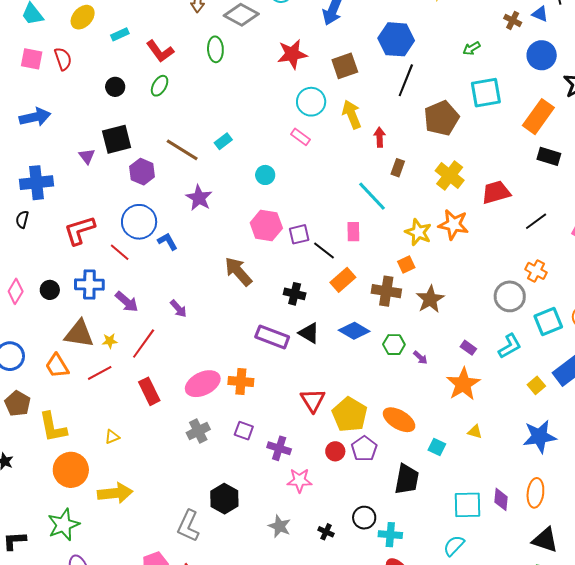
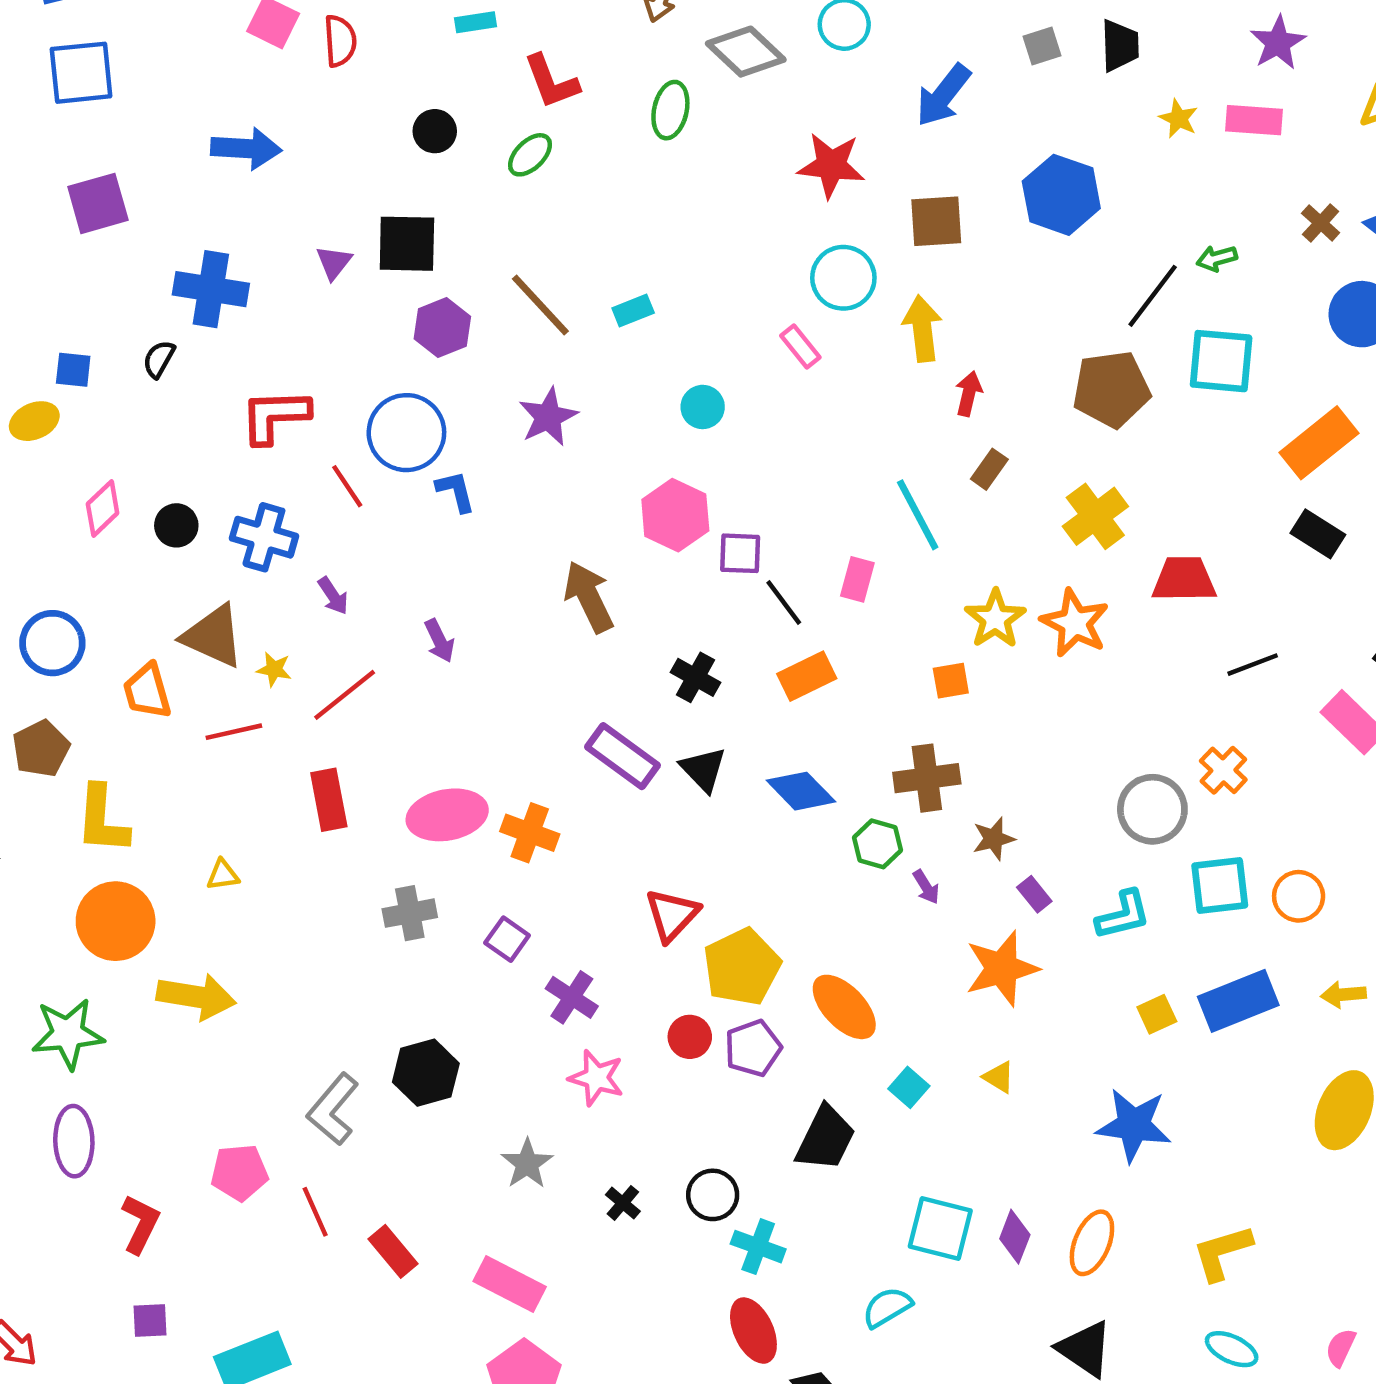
black line: (406, 80) -> (1153, 296), moved
brown cross: (386, 291) -> (927, 778), moved, turned -32
brown star: (430, 299) -> (994, 839), moved, size x0.7
purple arrow: (127, 302) -> (333, 596), size x0.7

